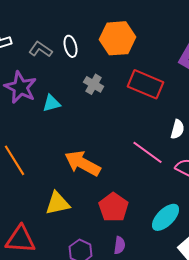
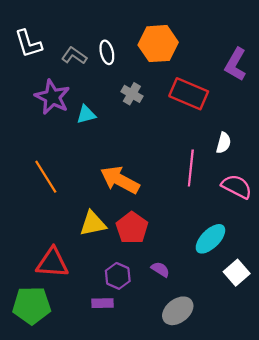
pink line: (148, 152) -> (191, 168), turned 60
red pentagon: (114, 207) -> (132, 228), moved
purple semicircle: (120, 245) -> (160, 269), turned -66

